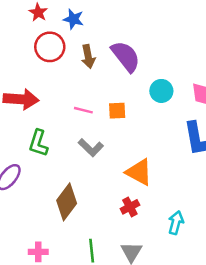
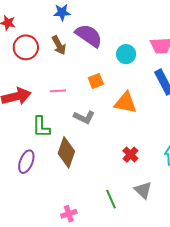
blue star: (73, 19) -> (62, 12), moved
pink line: (83, 110) -> (58, 91), moved
orange triangle: (139, 172) -> (125, 103), moved
brown diamond: (67, 202) -> (66, 152), moved

